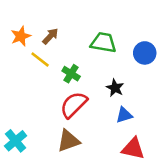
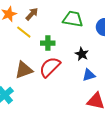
green cross: (71, 74) -> (48, 43), turned -32
brown triangle: (68, 141) -> (24, 70), moved

